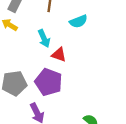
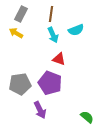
cyan arrow: (44, 39) -> (53, 35), moved

